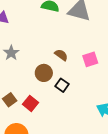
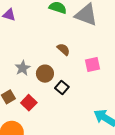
gray star: (11, 53) -> (23, 68), moved
brown semicircle: (61, 55) -> (63, 49), moved

